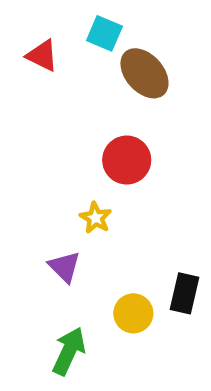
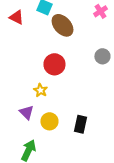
yellow circle: (133, 313) -> (49, 121), moved

